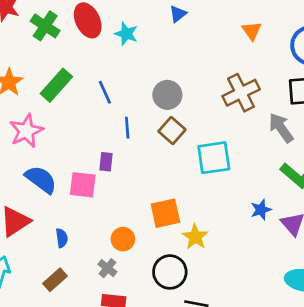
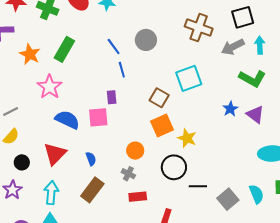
blue line: (105, 92) -> (114, 47), moved
brown cross: (241, 93) -> (199, 27), turned -32
gray arrow: (281, 128) -> (233, 47), turned -70
brown square: (172, 131) -> (159, 98), moved
brown rectangle: (55, 280) -> (92, 190), size x1.4

